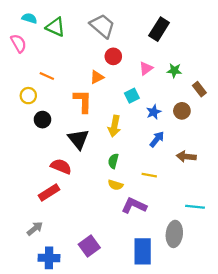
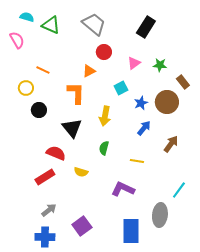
brown circle: (182, 111) -> (167, 102), size x1.5
brown arrow: (186, 157) -> (171, 144), turned 120
yellow semicircle: (115, 185) -> (81, 172), moved
cyan line: (195, 207) -> (179, 190), turned -60
gray arrow: (35, 229) -> (49, 210), moved

